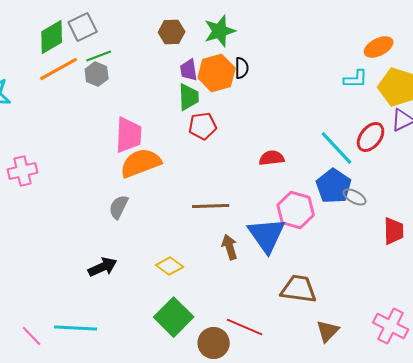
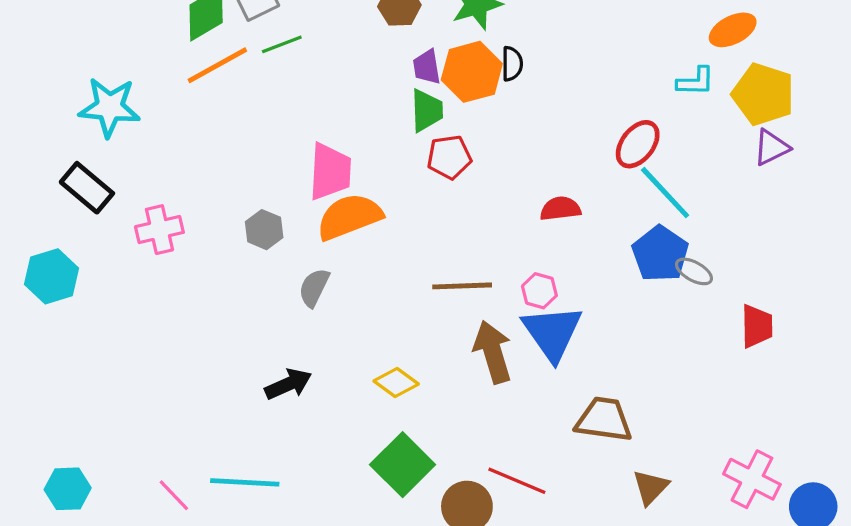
gray hexagon: (97, 74) -> (264, 230), moved
red ellipse: (371, 137) -> (638, 144), moved
pink hexagon: (296, 210) -> (539, 291), moved, size x0.6
brown arrow: (230, 247) -> (493, 352), size x1.5

